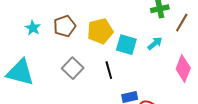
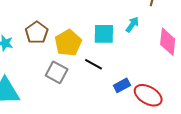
yellow pentagon: (100, 31) -> (68, 43), moved
black line: (109, 70) -> (93, 64), turned -30

